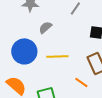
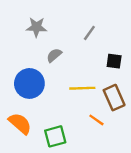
yellow line: (57, 56) -> (82, 88), moved

